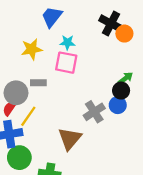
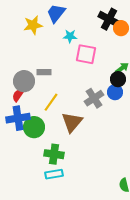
yellow star: (32, 49) -> (33, 25), moved
pink square: (66, 63) -> (86, 54), moved
yellow line: (28, 116) -> (51, 102), moved
green circle: (19, 158) -> (34, 127), moved

